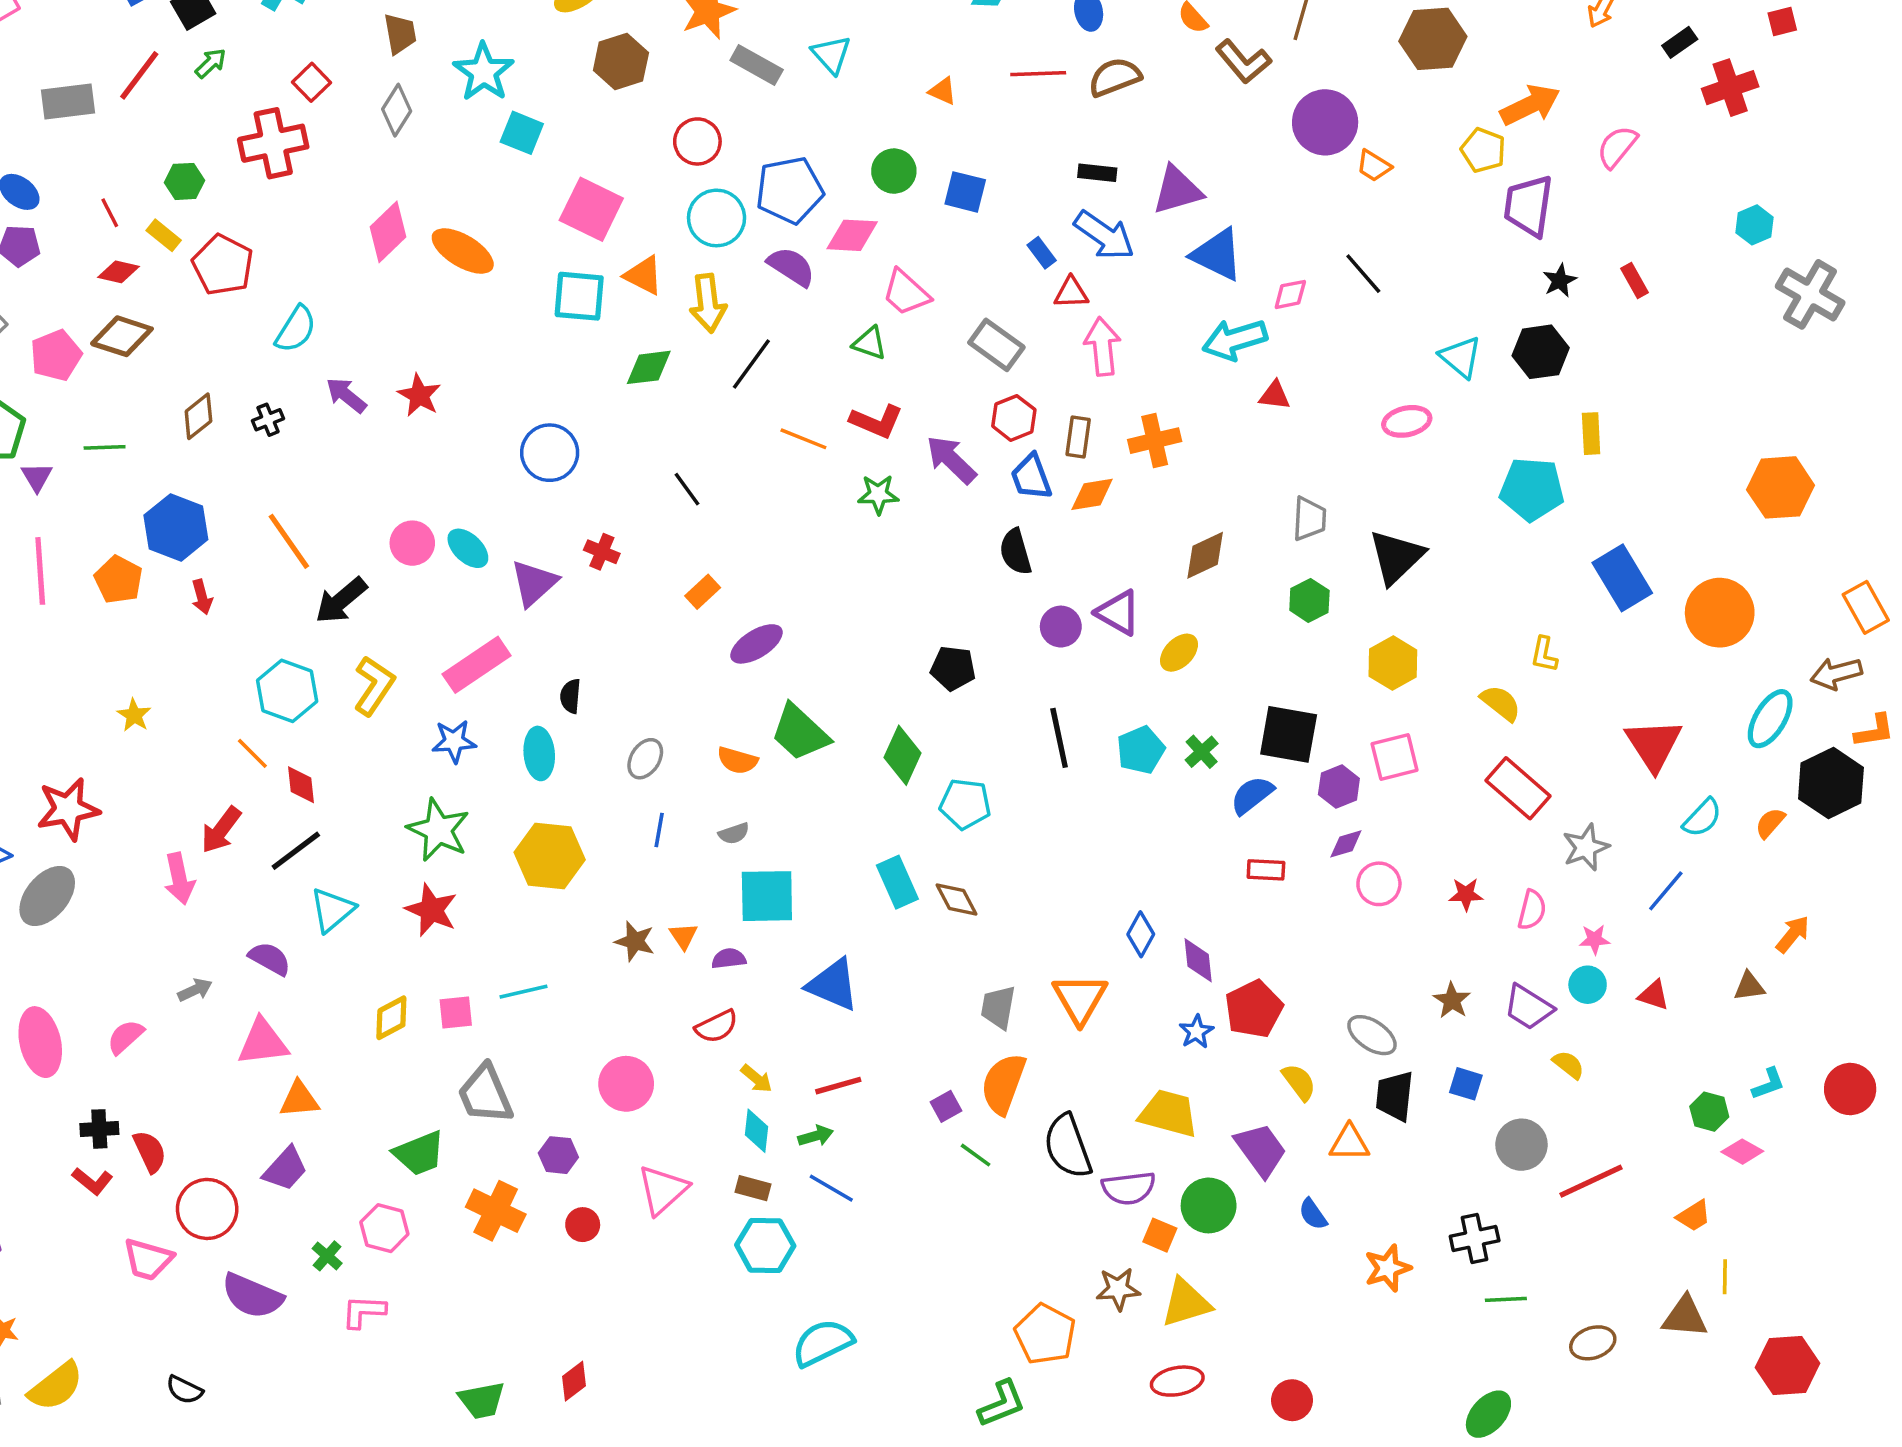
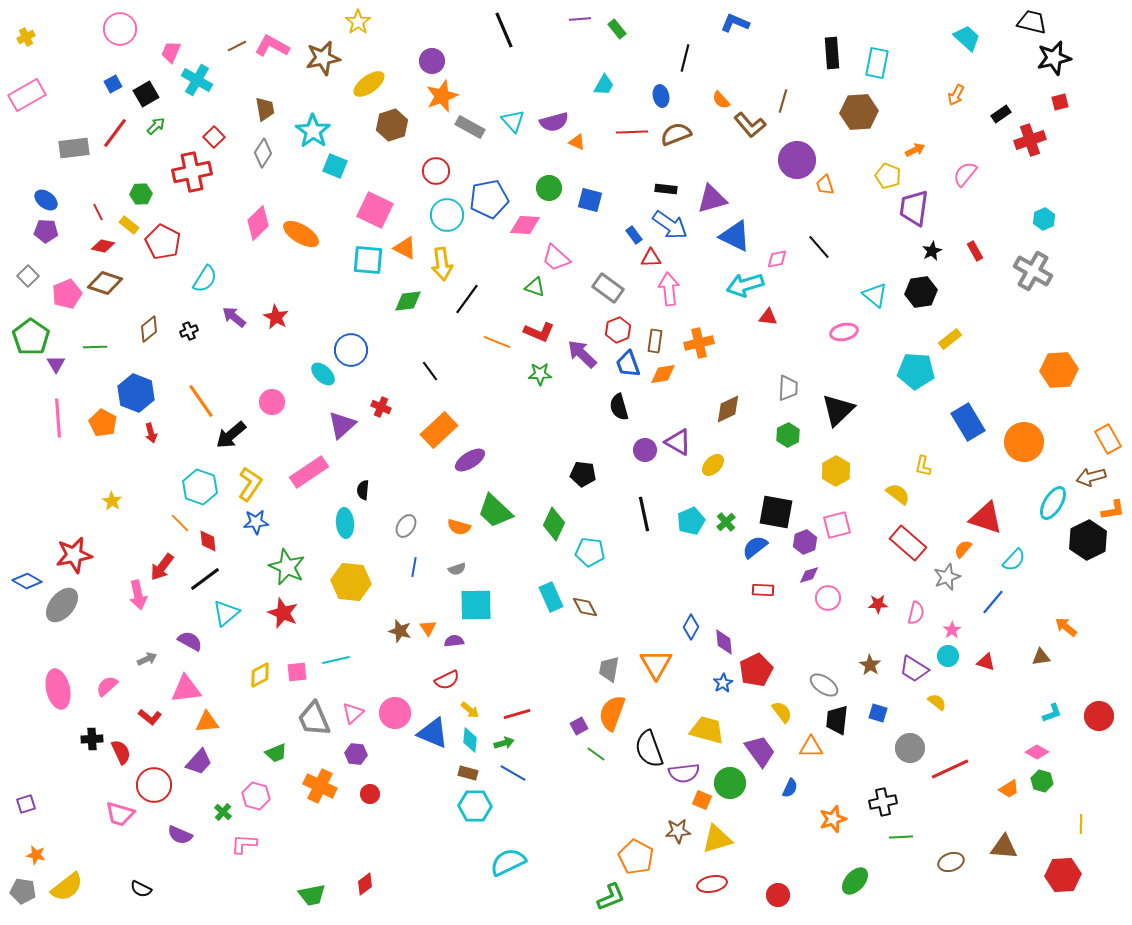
orange arrow: (1530, 105) -> (915, 150), size x0.6
orange trapezoid: (1374, 166) -> (825, 185), turned 40
purple semicircle: (791, 267) -> (554, 122), moved, turned 132
gray cross: (1810, 294) -> (1033, 271), moved
yellow rectangle: (1591, 434) -> (950, 339), turned 55
cyan ellipse: (468, 548) -> (323, 374), moved
orange rectangle: (703, 592) -> (439, 430), size x1.8
blue star: (454, 741) -> (256, 522), moved
red triangle: (1654, 745) -> (986, 518), turned -39
orange semicircle: (1770, 823) -> (963, 549), moved
orange arrow: (1793, 934) -> (1066, 627), turned -90
pink star: (1595, 939) -> (952, 630), turned -30
blue triangle: (833, 985) -> (433, 733), moved
green hexagon: (1709, 1112) -> (1042, 781), moved
green trapezoid: (419, 1153) -> (276, 753), size x0.7
red L-shape: (92, 1181) -> (150, 717), moved
pink triangle: (663, 1190) -> (353, 713), moved, size x0.7
blue semicircle: (1313, 1214) -> (790, 788), turned -120
yellow line: (1725, 1277) -> (1081, 824), moved
purple semicircle: (252, 1296) -> (180, 835), size x0.7
green ellipse: (1488, 1414) -> (855, 881), moved

